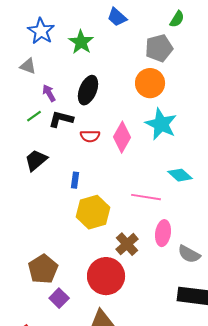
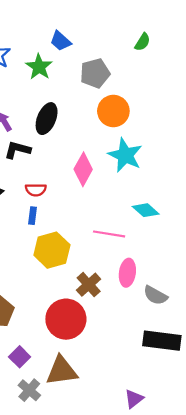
blue trapezoid: (117, 17) -> (61, 41), moved
gray pentagon: (159, 48) -> (95, 73), moved
red semicircle: (90, 136) -> (36, 190), moved
purple square: (59, 298) -> (20, 357), moved

